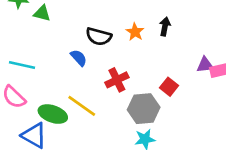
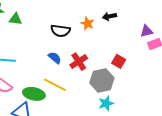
black arrow: (165, 27) -> (109, 16), turned -104
blue semicircle: (79, 58) -> (55, 58), moved
purple triangle: (205, 65) -> (147, 31), moved

